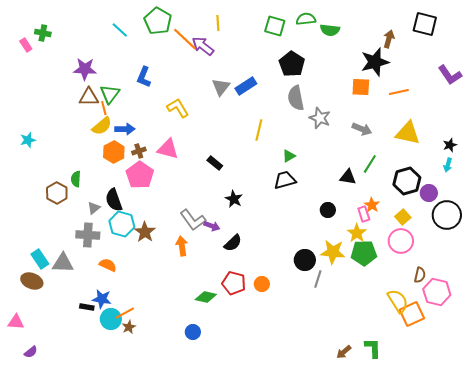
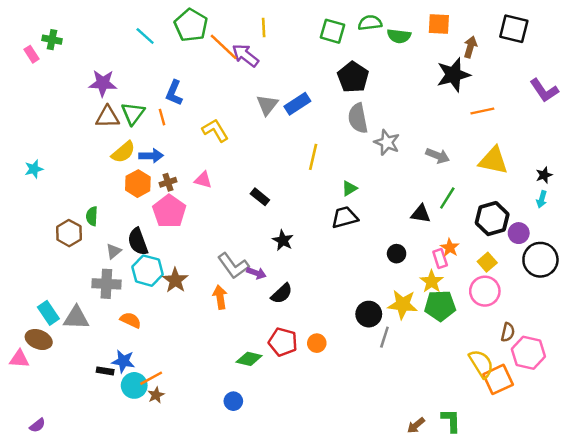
orange square: (361, 87) -> (439, 24), moved
orange line: (104, 108) -> (162, 117), moved
pink triangle: (168, 149) -> (203, 180), size x0.7
pink triangle: (16, 322) -> (19, 359), moved

